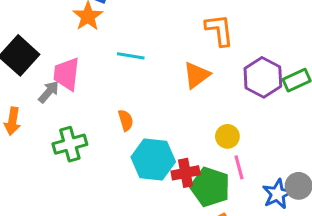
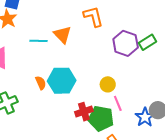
orange triangle: (197, 75) -> (62, 35), moved, turned -30
cyan hexagon: (153, 159) -> (62, 81), moved

